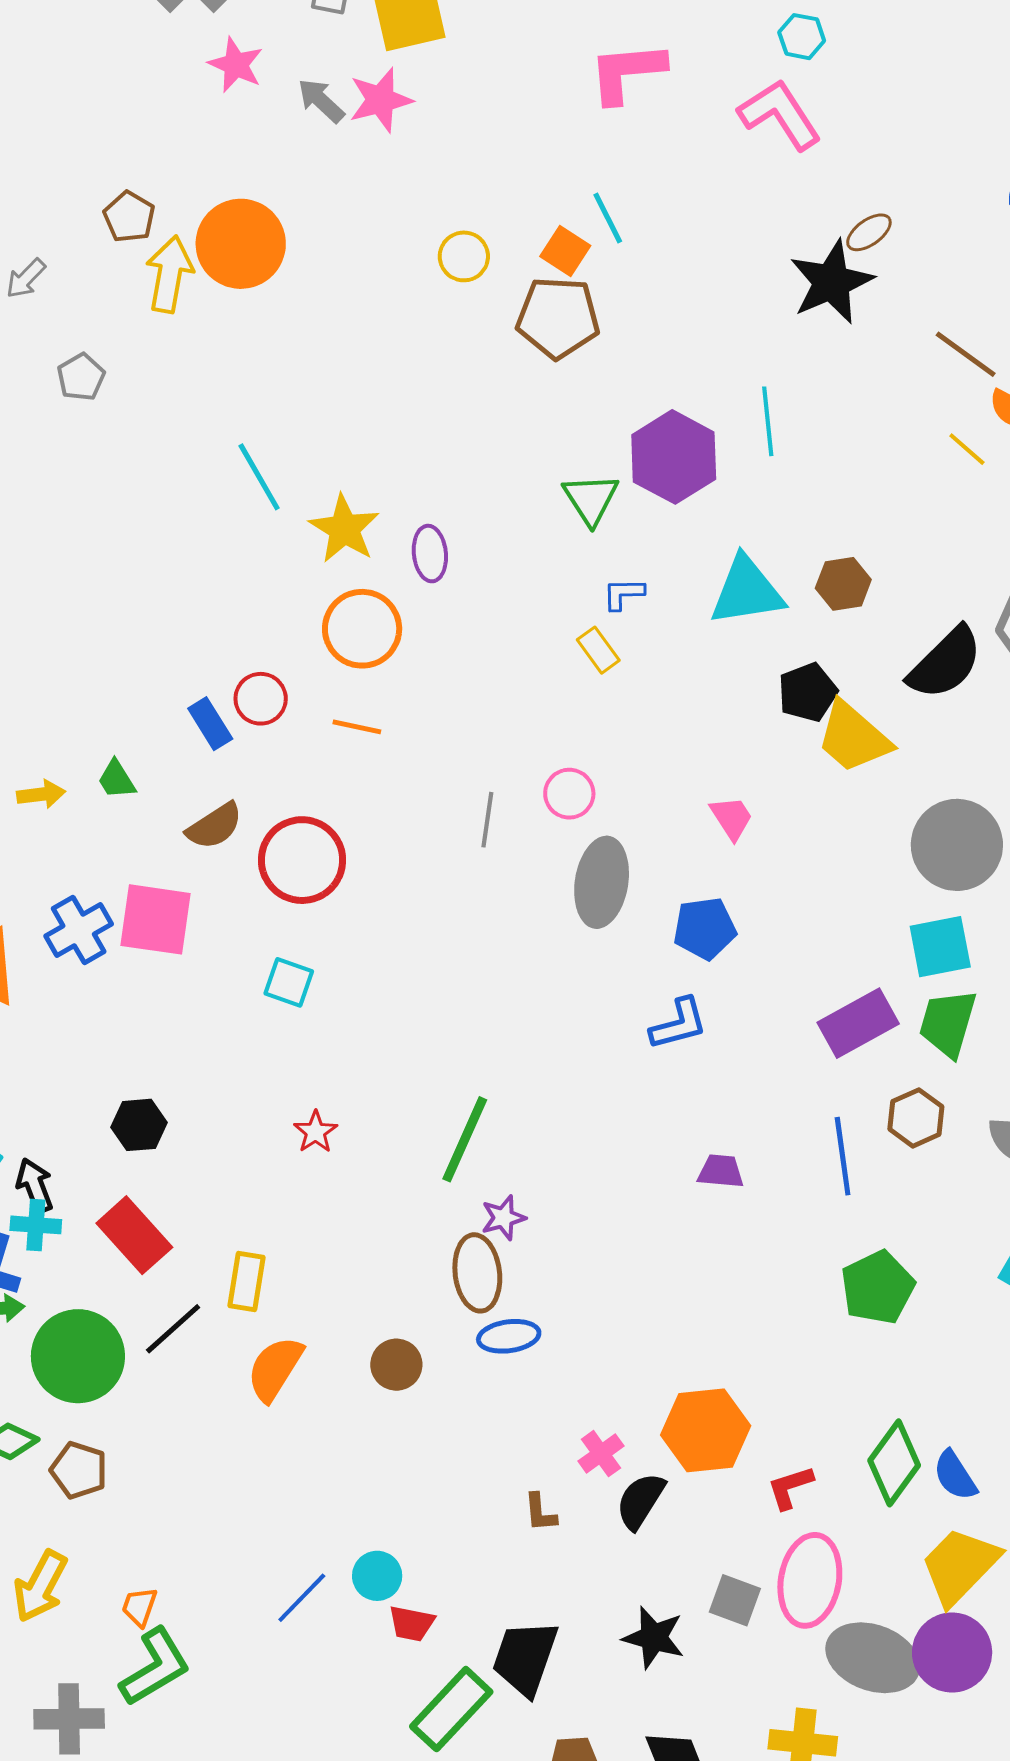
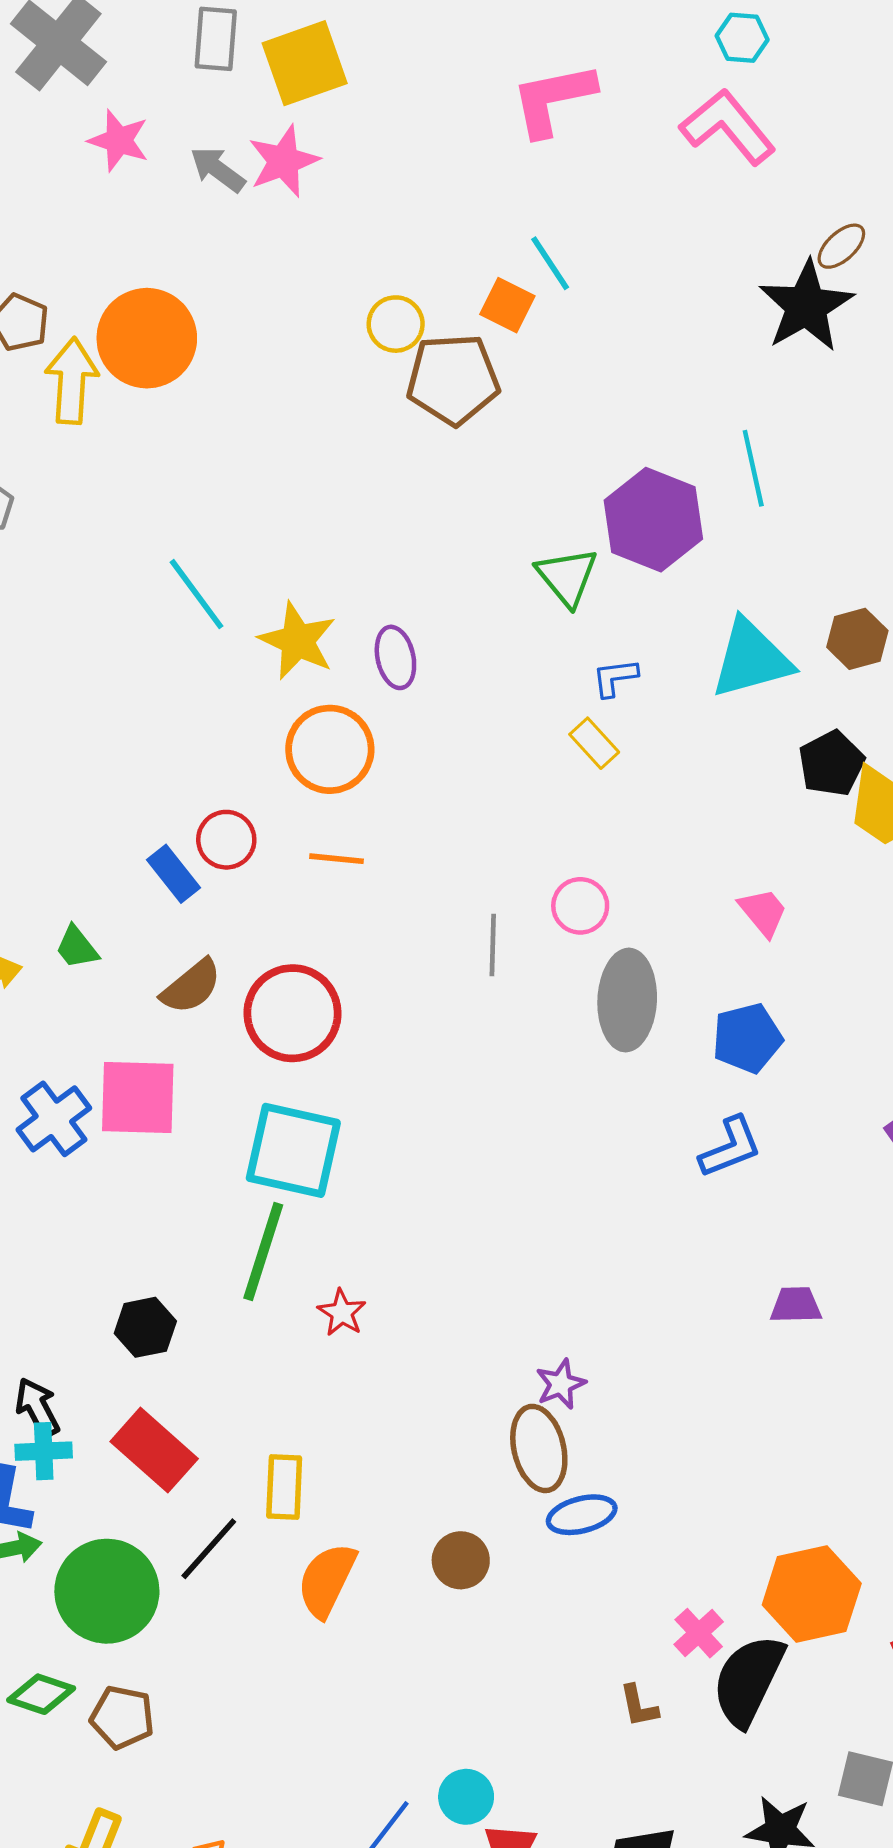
brown pentagon: (558, 318) -> (453, 379), moved
cyan square: (289, 982) -> (293, 1150), size x1.8
green line: (465, 1139) -> (263, 1252), moved
black semicircle: (640, 1501) -> (748, 1680), size x1.4

